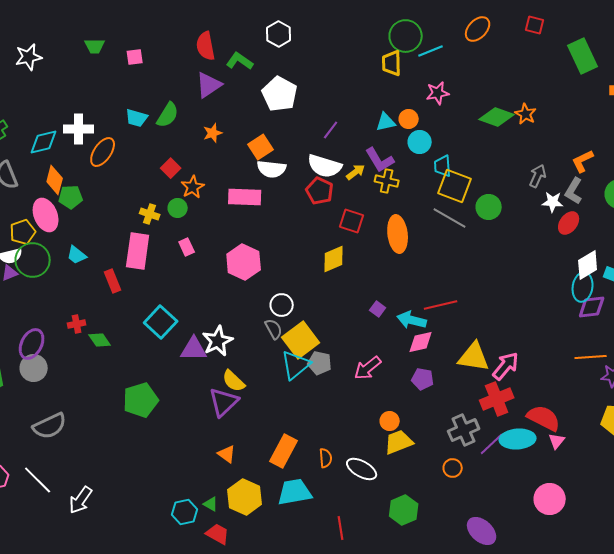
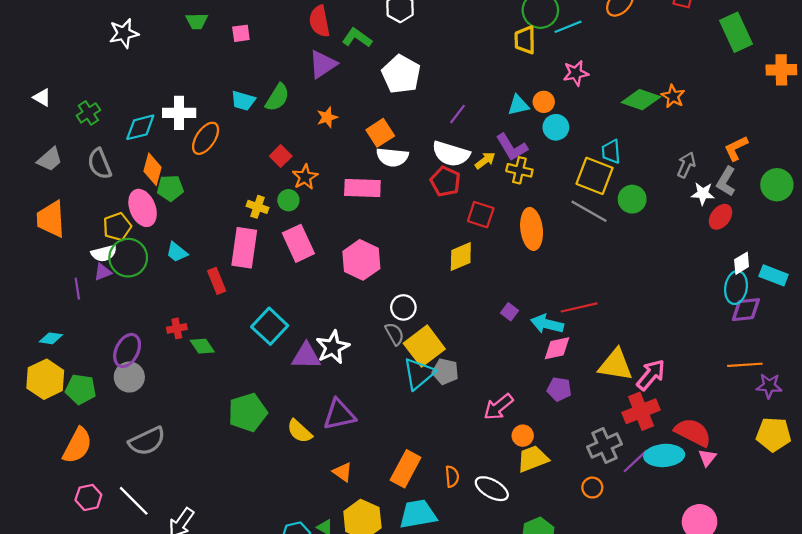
cyan trapezoid: (443, 166) -> (611, 152), moved
pink rectangle: (187, 247) -> (298, 243), size x1.8
white diamond: (588, 265) -> (742, 263), size x0.7
pink arrow: (368, 368) -> (498, 407), moved
yellow semicircle: (234, 381) -> (299, 431), moved
purple triangle: (224, 402) -> (339, 415), turned 32

